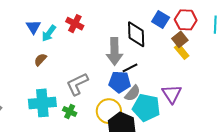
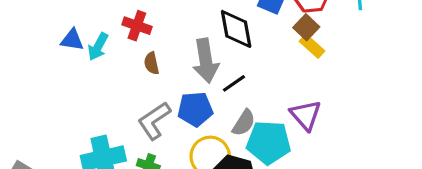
blue triangle: (33, 27) -> (72, 40), turned -42
brown semicircle: (40, 60) -> (152, 63), moved, turned -48
blue pentagon: (120, 82) -> (195, 109), moved

